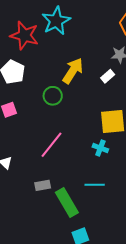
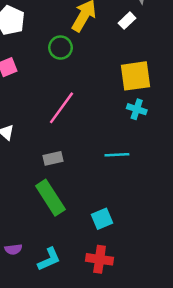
cyan cross: (100, 148) -> (137, 109), moved
green rectangle: (67, 203) -> (50, 198), moved

